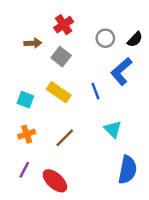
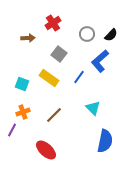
gray square: (61, 57) -> (59, 54), moved
blue line: (96, 91) -> (79, 77), turned 56
purple line: (24, 170) -> (12, 130), moved

